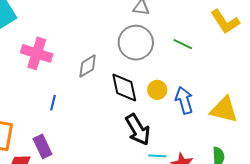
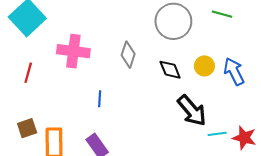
gray diamond: (88, 66) -> (128, 55), turned -30
black diamond: (124, 87) -> (170, 70), size x0.7

